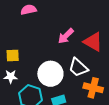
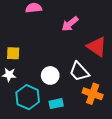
pink arrow: (66, 36) -> (70, 24), moved
white circle: (50, 74) -> (50, 75), size x0.7

